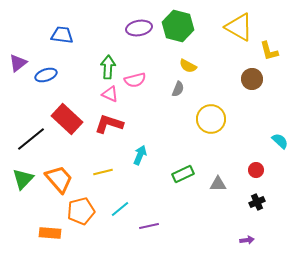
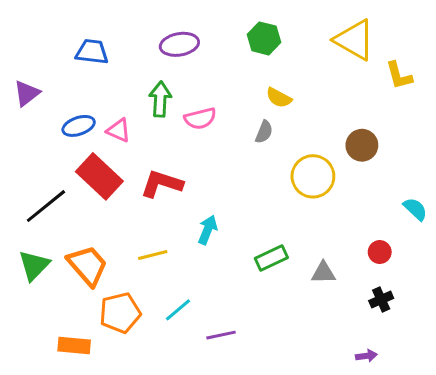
green hexagon: (178, 26) -> (264, 38), size x0.7
purple ellipse: (139, 28) -> (179, 44), moved
blue ellipse: (46, 75) -> (79, 126), moved
brown circle: (252, 79) -> (362, 145), moved
pink triangle: (110, 94) -> (119, 130), moved

